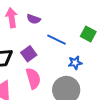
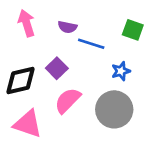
purple semicircle: (34, 19) -> (67, 27), moved
pink semicircle: (33, 78) -> (68, 100), turned -110

